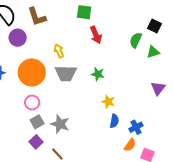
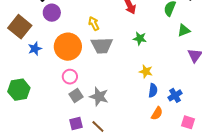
green triangle: (153, 52) -> (184, 30), moved
green star: (98, 74) -> (140, 38), moved
purple square: (36, 142) -> (76, 124), moved, turned 32
orange semicircle: (130, 145) -> (157, 113), moved

